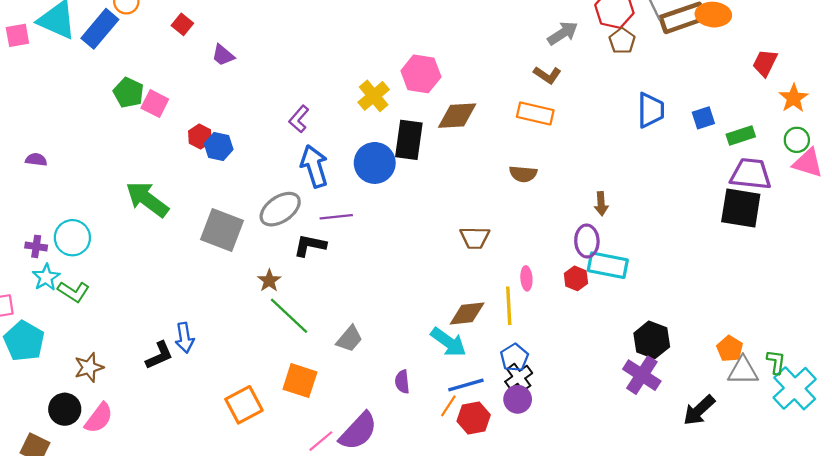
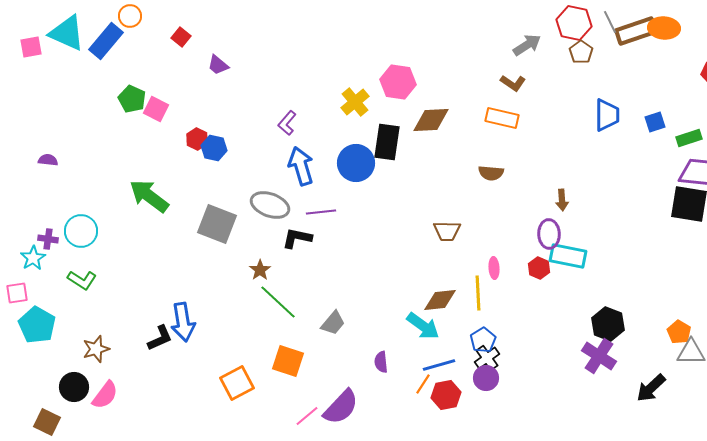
gray ellipse: (280, 209) -> (270, 205), turned 54
cyan star: (46, 277) -> (33, 258), moved
blue arrow: (185, 338) -> (183, 322), size x1.4

